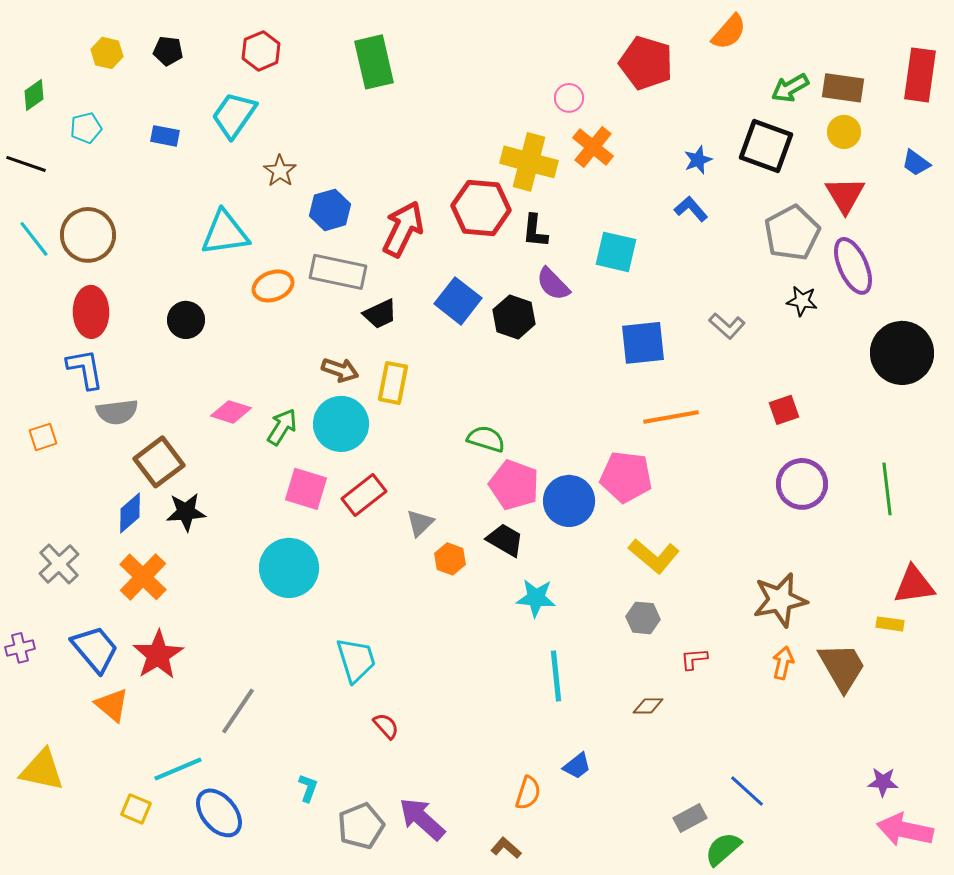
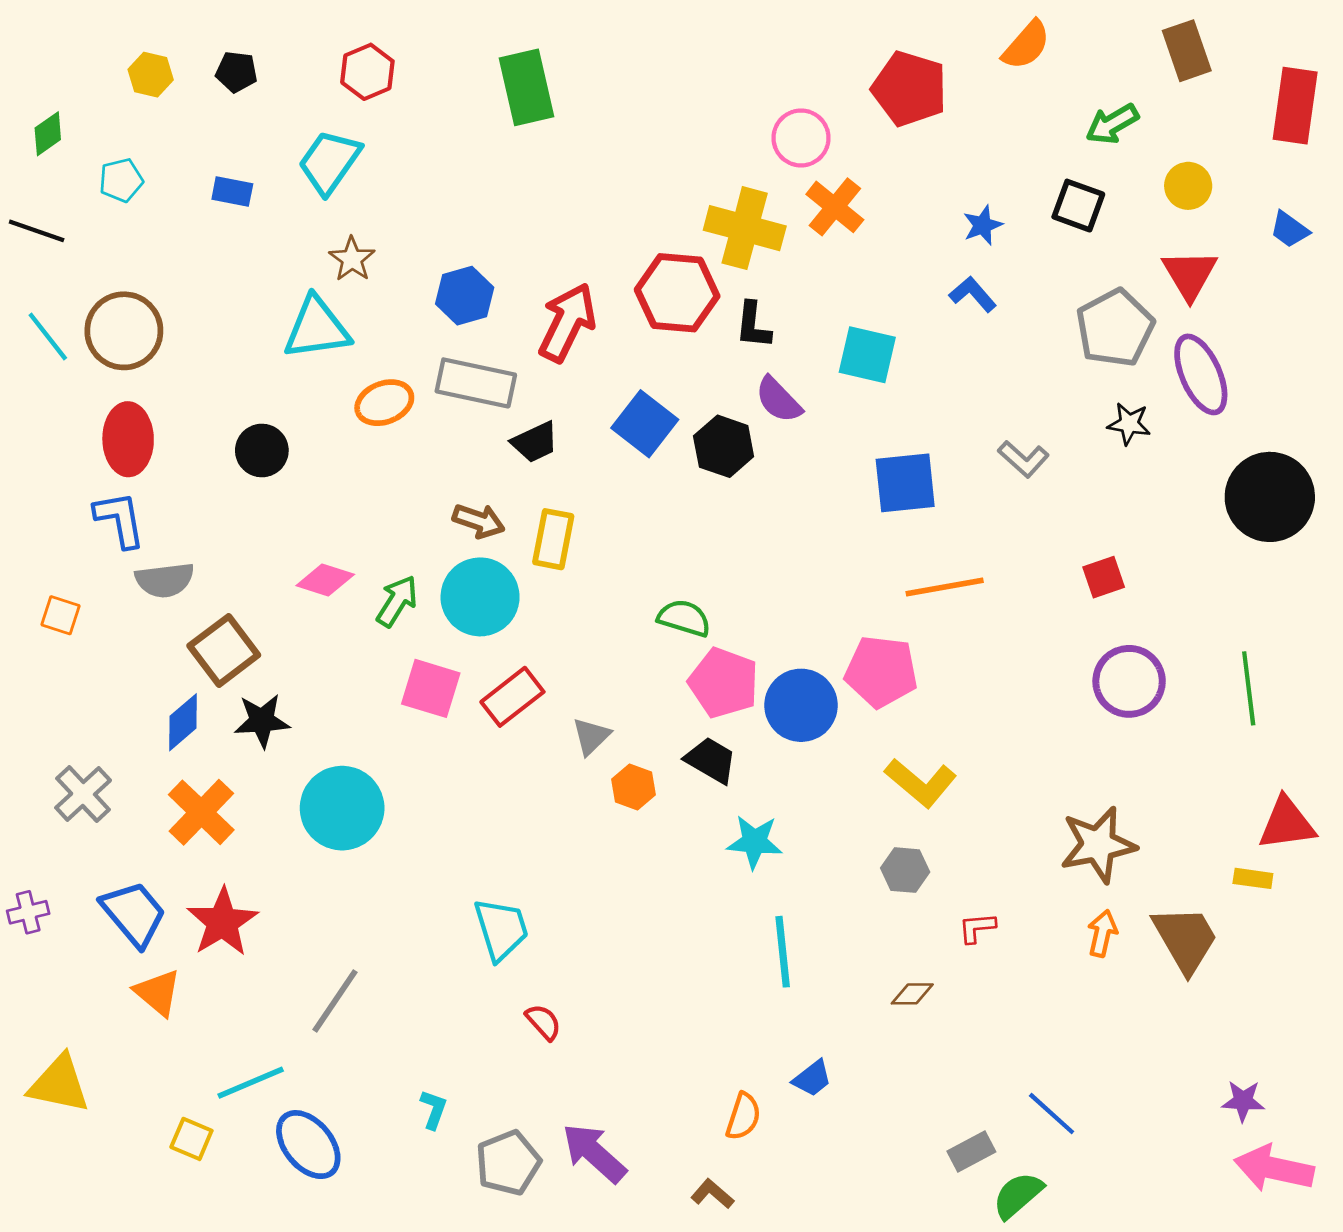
brown rectangle: (843, 88) -> (1187, 51), moved, turned 63
pink circle: (569, 98) -> (801, 138), size x1.4
black square: (766, 146) -> (1078, 206), size x0.7
brown star: (280, 171) -> (352, 259), moved
orange square: (43, 437) -> (61, 615), turned 36
cyan circle: (289, 568) -> (342, 808), moved

